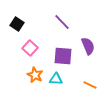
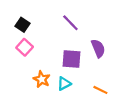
pink square: (30, 48) -> (25, 47), moved
cyan triangle: (56, 79) -> (64, 84), turned -32

